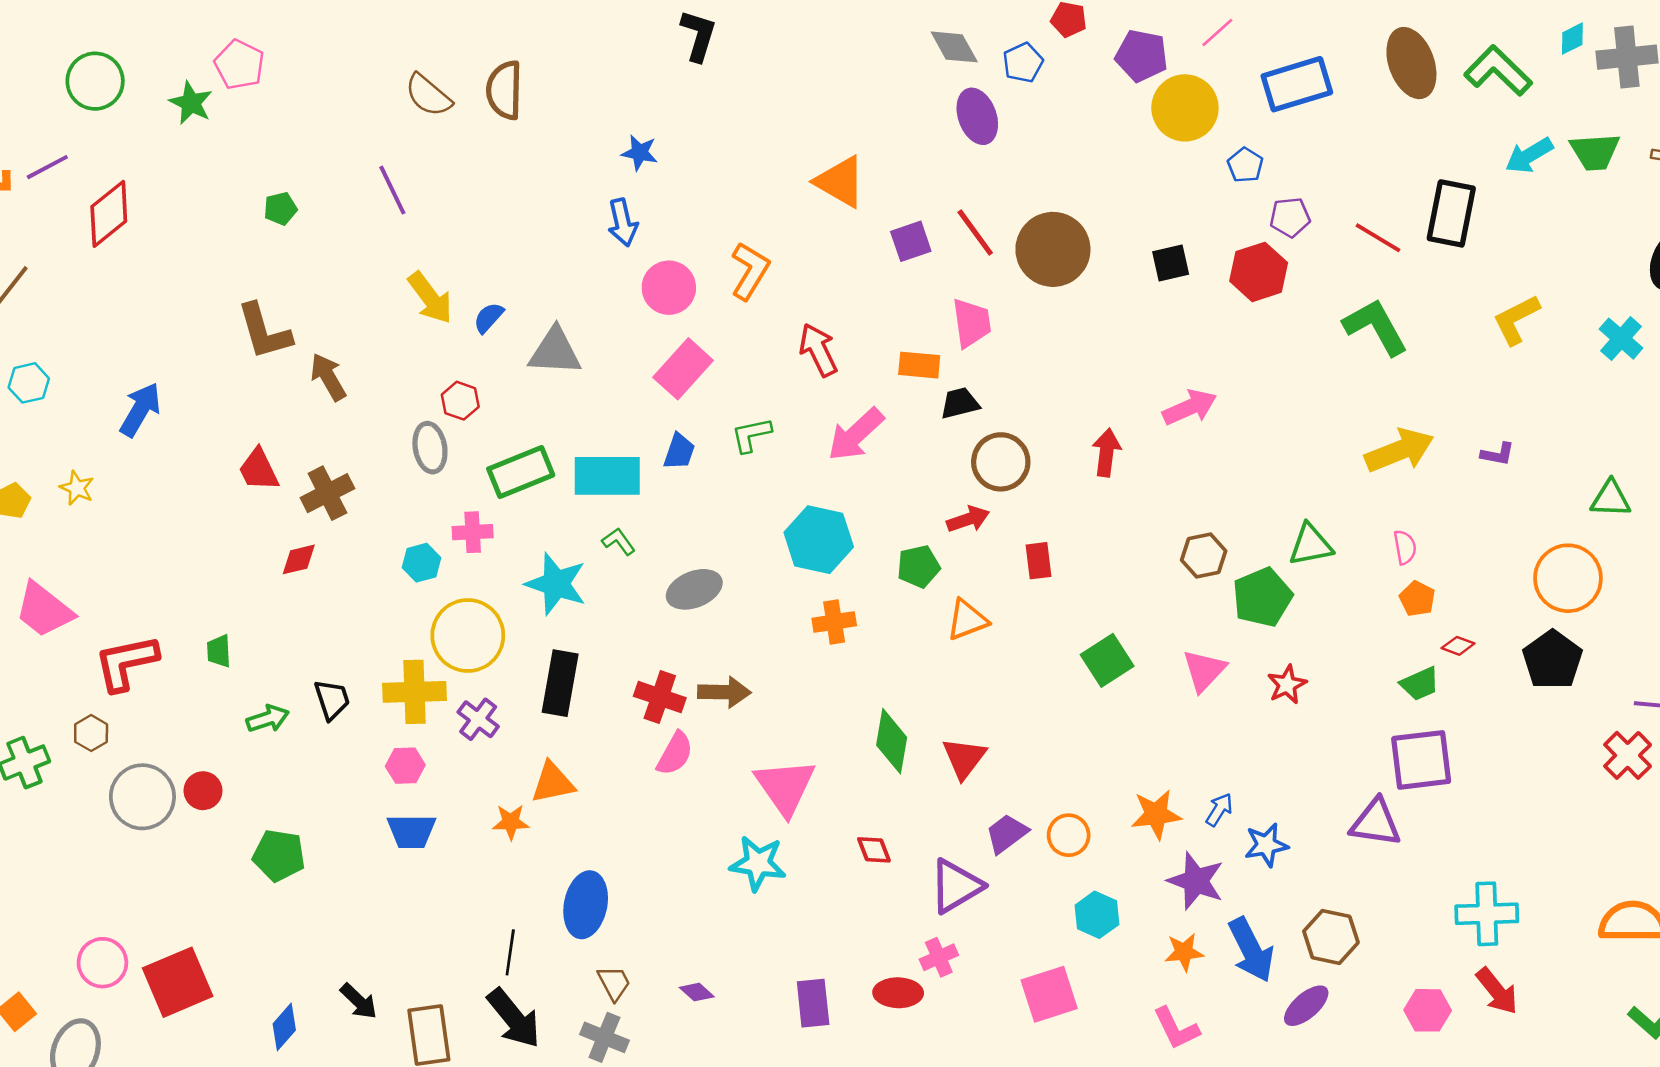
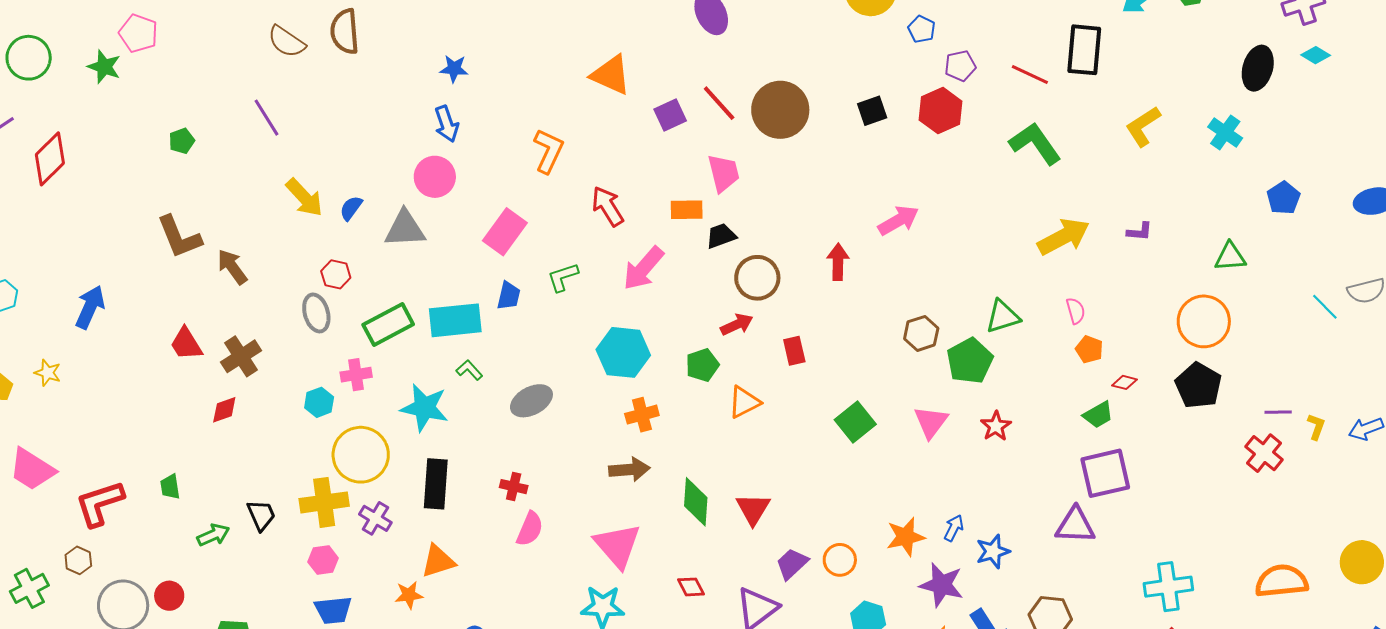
pink circle: (669, 288) -> (435, 177), moved
brown arrow: (724, 692) -> (629, 470), moved
red cross: (660, 697) -> (514, 487), size x0.7

